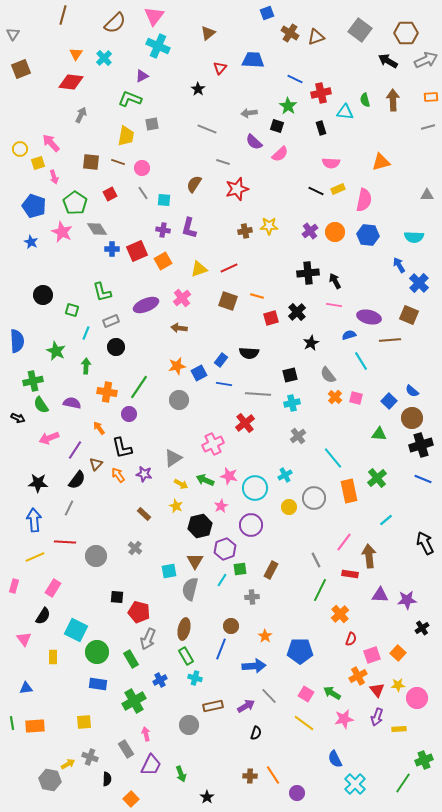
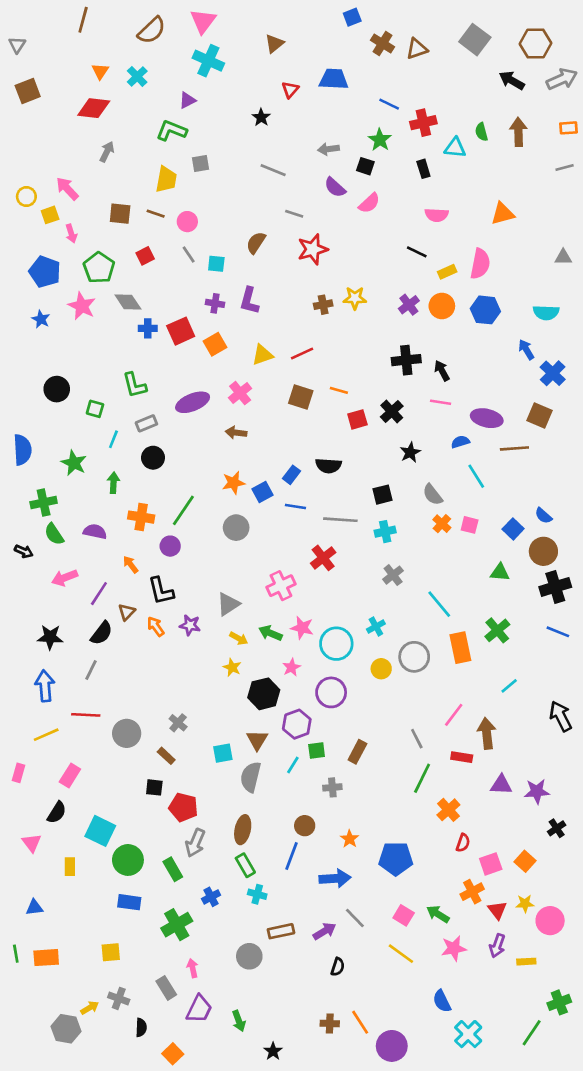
yellow rectangle: (338, 189) -> (447, 272), moved
brown rectangle: (144, 514) -> (166, 756), moved
purple circle: (297, 793) -> (392, 1046), size x1.5

